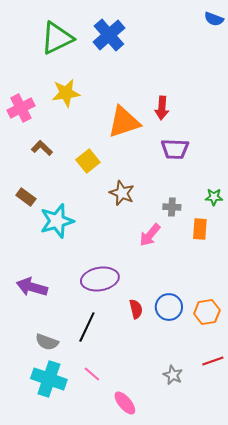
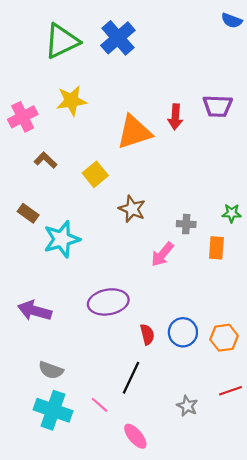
purple trapezoid: (175, 149) -> (218, 106), moved
black line: (87, 327) -> (131, 378), moved

